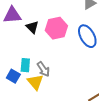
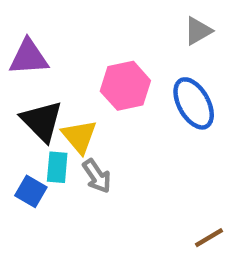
black triangle: (32, 27) -> (42, 121), moved, size x1.5
yellow triangle: (35, 82) -> (79, 136), moved

